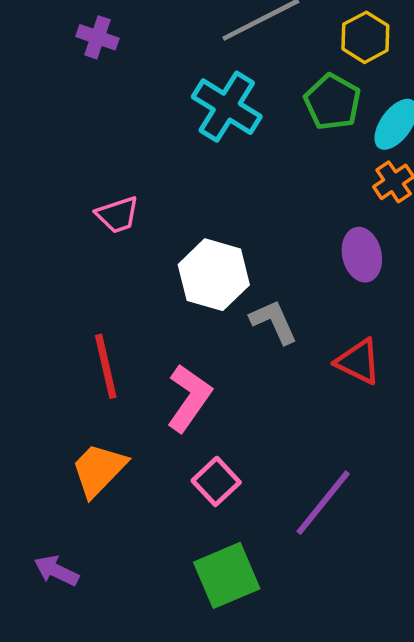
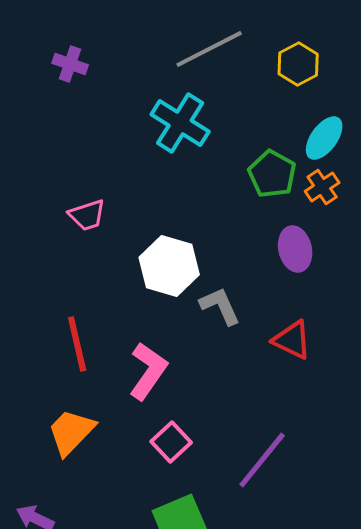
green pentagon: (332, 102) -> (272, 174), moved

